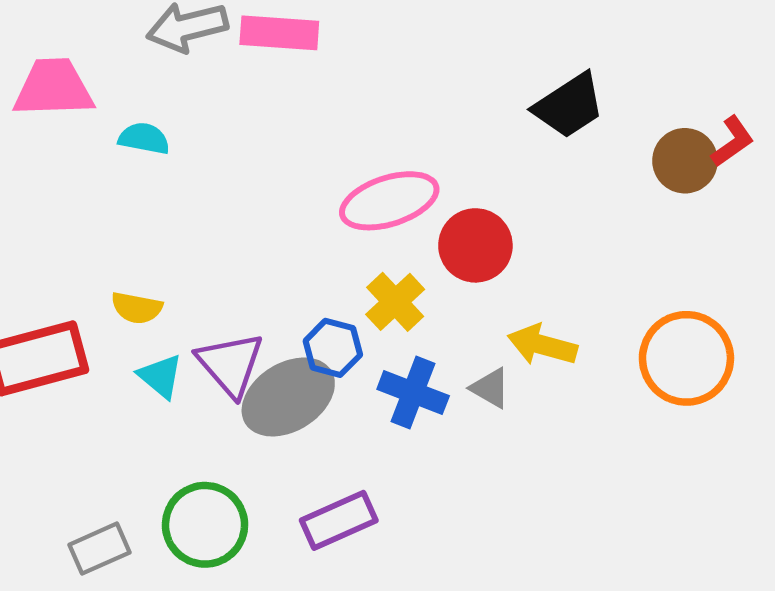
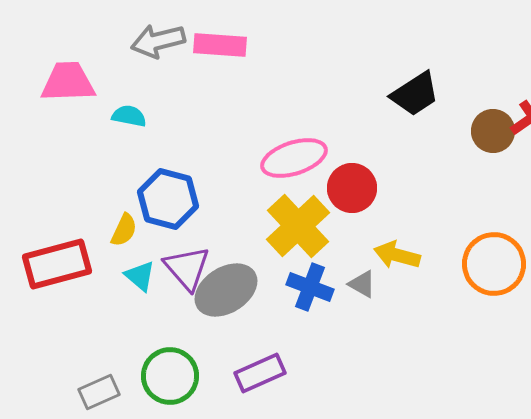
yellow cross: (395, 302) -> (298, 226), size x1.6
yellow semicircle: (137, 308) -> (124, 230), turned -76
blue hexagon: (333, 348) -> (168, 199), moved, size x1.5

